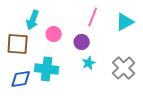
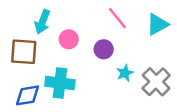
pink line: (93, 17) -> (117, 18), turned -60
cyan star: (89, 63) -> (125, 73), moved

